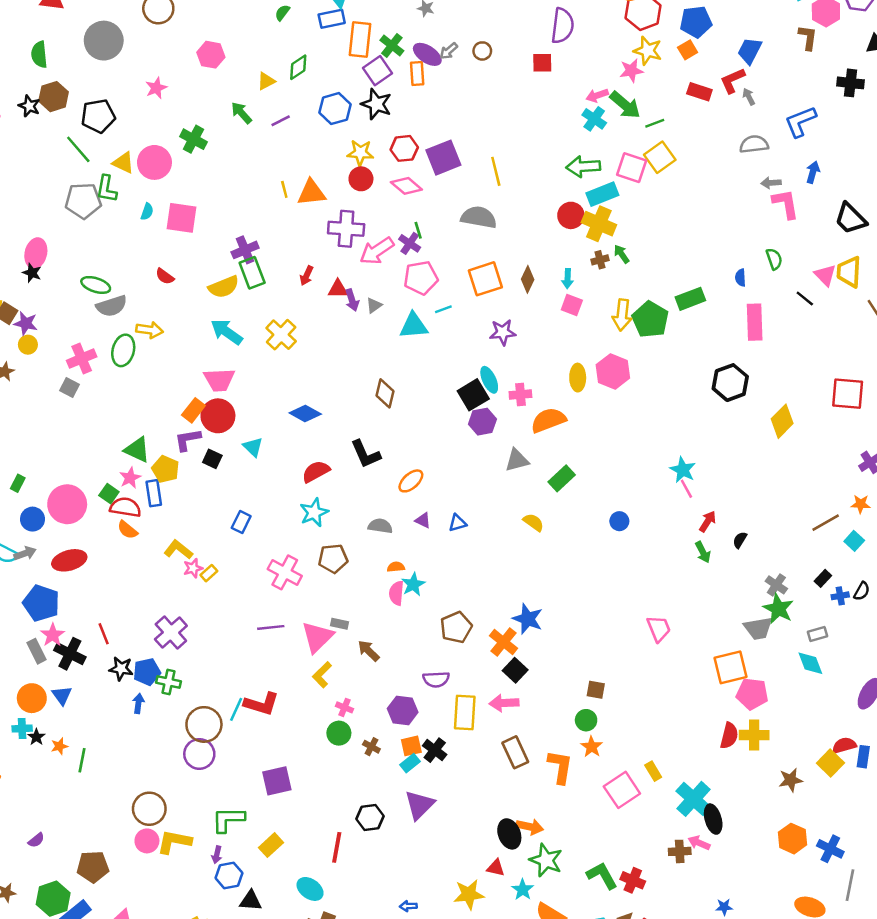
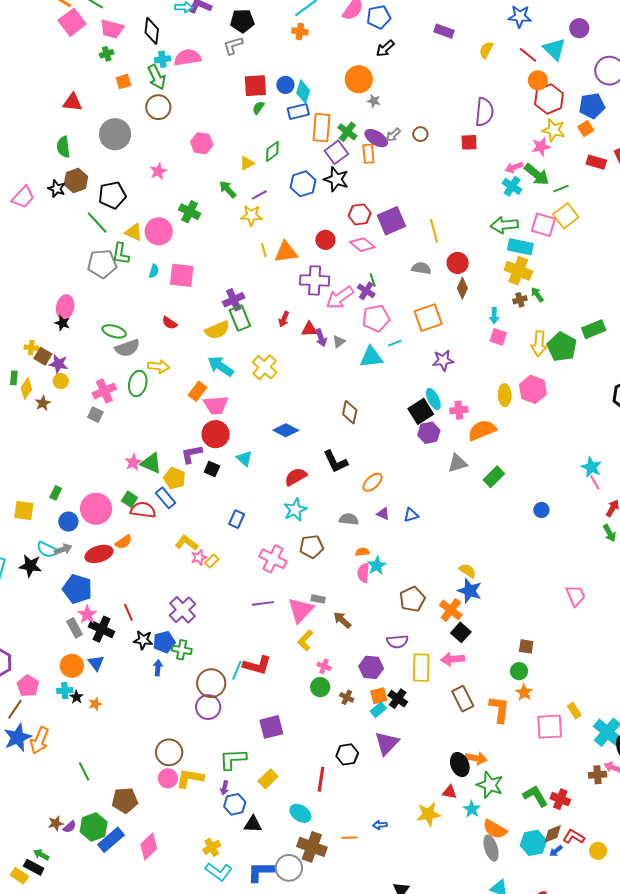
yellow star: (360, 153) -> (251, 216), moved
cyan rectangle: (602, 194) -> (520, 247), turned 35
red circle: (571, 215) -> (458, 263), moved
gray semicircle: (479, 217) -> (421, 268), size x0.7
brown diamond: (528, 279) -> (462, 288), moved
orange rectangle: (193, 410) -> (197, 391), moved
pink star: (130, 478) -> (133, 462), moved
blue rectangle: (154, 493) -> (166, 498), turned -30
yellow semicircle: (533, 522) -> (468, 571), moved
orange semicircle: (127, 530) -> (124, 542), moved, turned -72
green line: (82, 760) -> (84, 771), moved, turned -36
pink square: (622, 790) -> (550, 727), turned 32
purple semicircle: (36, 840) -> (70, 827), moved

